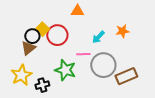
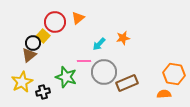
orange triangle: (77, 11) -> (78, 18), turned -40
red circle: (57, 35) -> (55, 22), moved

